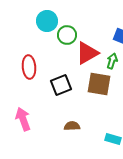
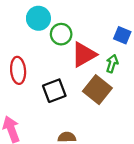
brown square: (99, 84) -> (97, 90), turned 30

